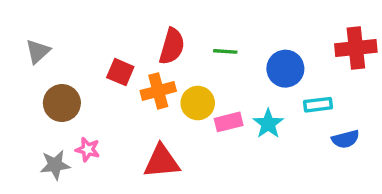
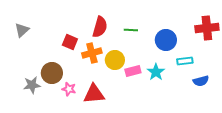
brown circle: (62, 103) -> (52, 73), moved
pink star: (88, 149) -> (69, 89), moved
gray star: (55, 165) -> (32, 85), moved

